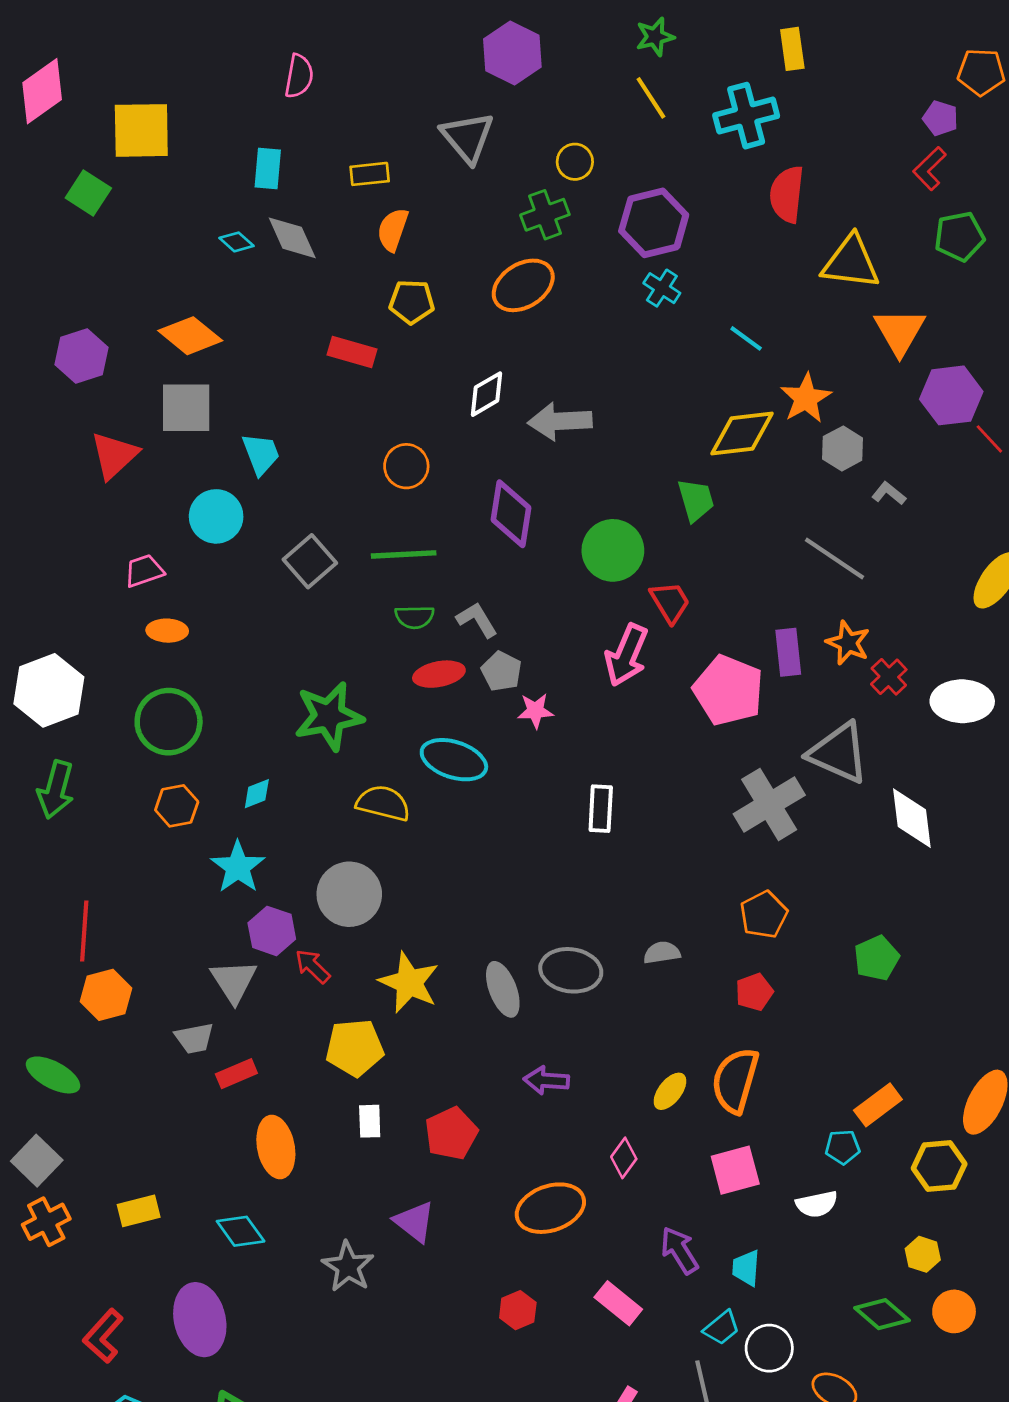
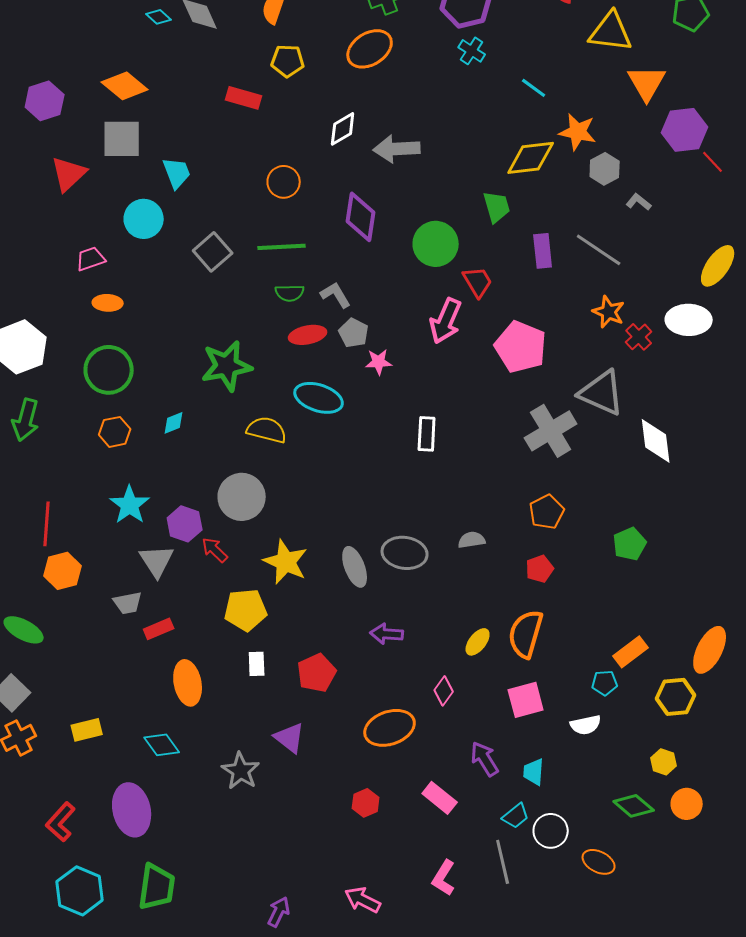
orange star: (806, 398) -> (578, 132), turned -30
purple rectangle: (788, 652) -> (543, 251), moved
white ellipse: (962, 701) -> (689, 320), moved
cyan star: (238, 867) -> (130, 505), moved

